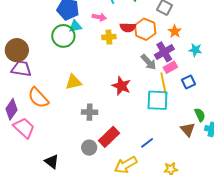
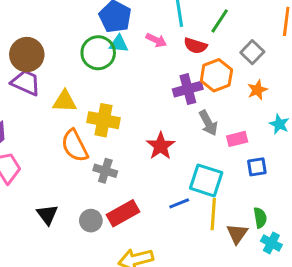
red semicircle: (128, 27) -> (195, 46), moved
yellow cross: (109, 37) -> (103, 120), moved, size x1.5
purple cross: (164, 52) -> (188, 89), moved
yellow triangle: (73, 82) -> (65, 101), moved
yellow line: (163, 83) -> (213, 214), moved
orange semicircle: (38, 98) -> (75, 146), moved
blue line: (147, 143) -> (179, 203), moved
black triangle: (52, 162) -> (47, 214), moved

